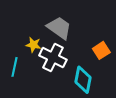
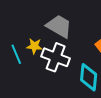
cyan line: (15, 67) -> (16, 54), moved, turned -30

